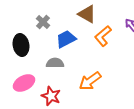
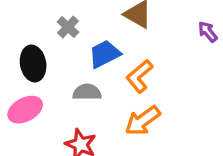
orange L-shape: (103, 36) -> (139, 76), moved
pink ellipse: (24, 83) -> (25, 110), moved

